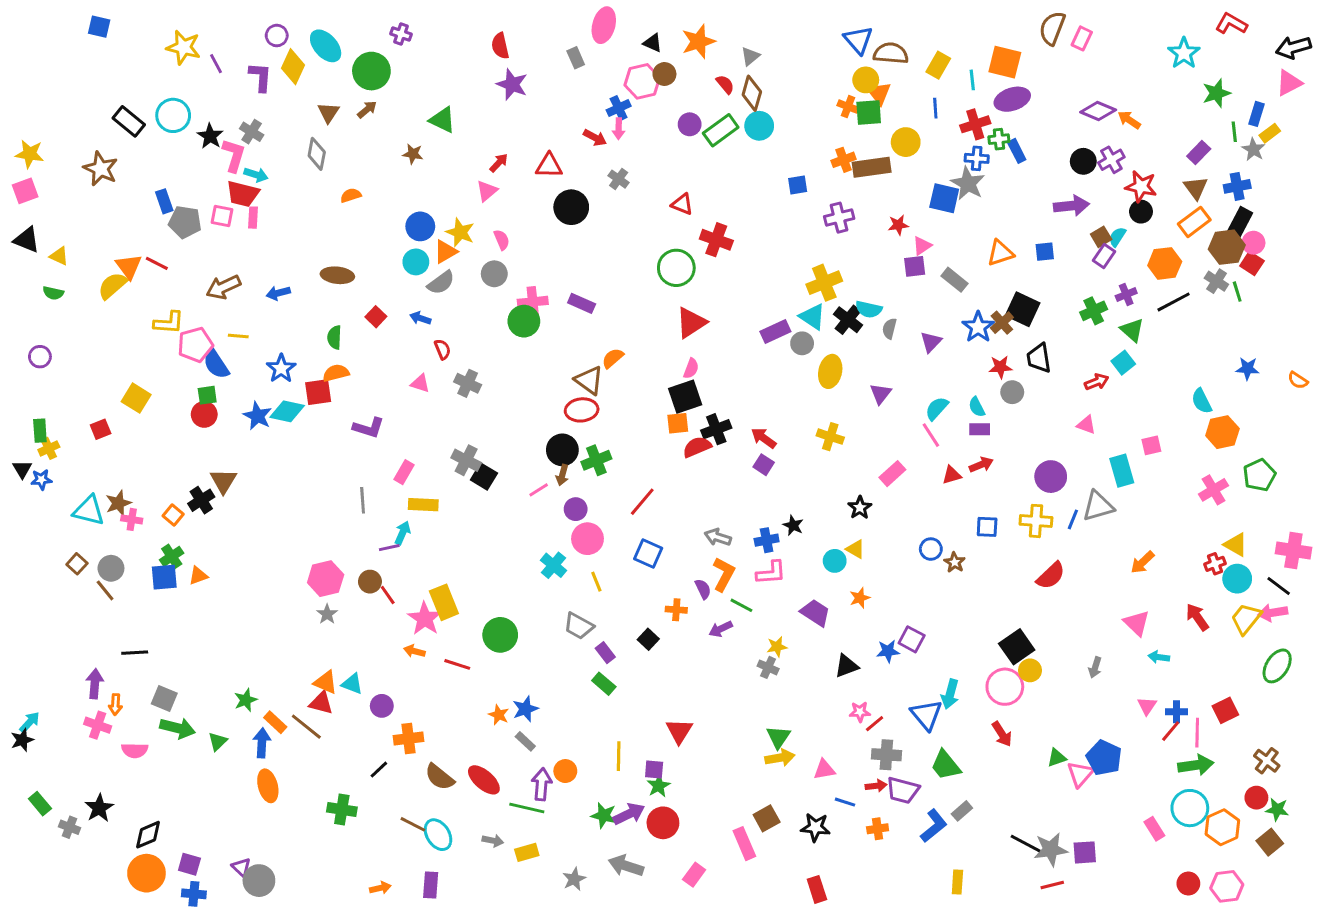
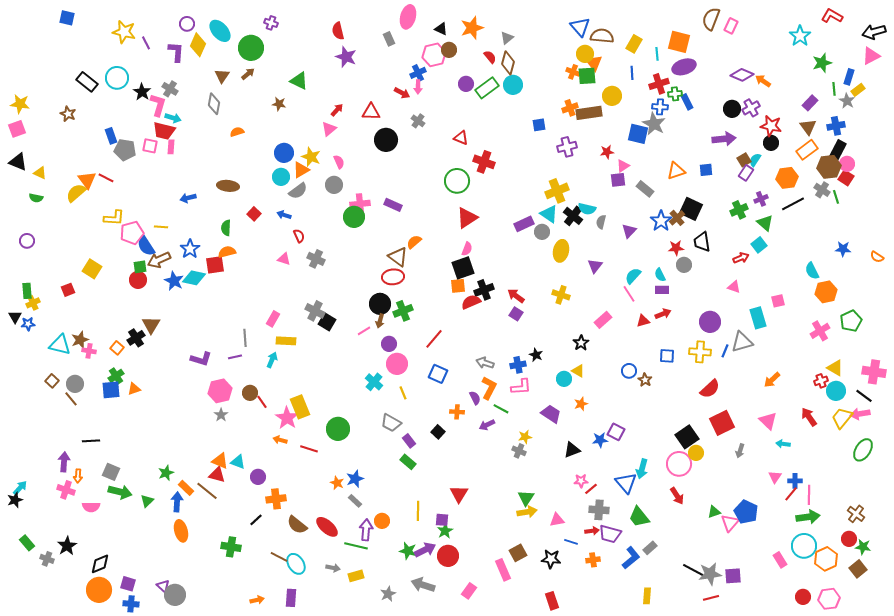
brown star: (101, 169) -> (68, 114), size x0.7
brown arrow: (223, 287) -> (159, 260), moved
purple L-shape: (368, 428) -> (201, 359), moved
purple line: (389, 548) -> (235, 357), moved
red square: (1225, 710) -> (722, 423), moved, size x1.4

